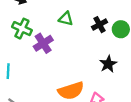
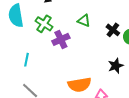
black cross: (99, 25) -> (113, 30), turned -32

